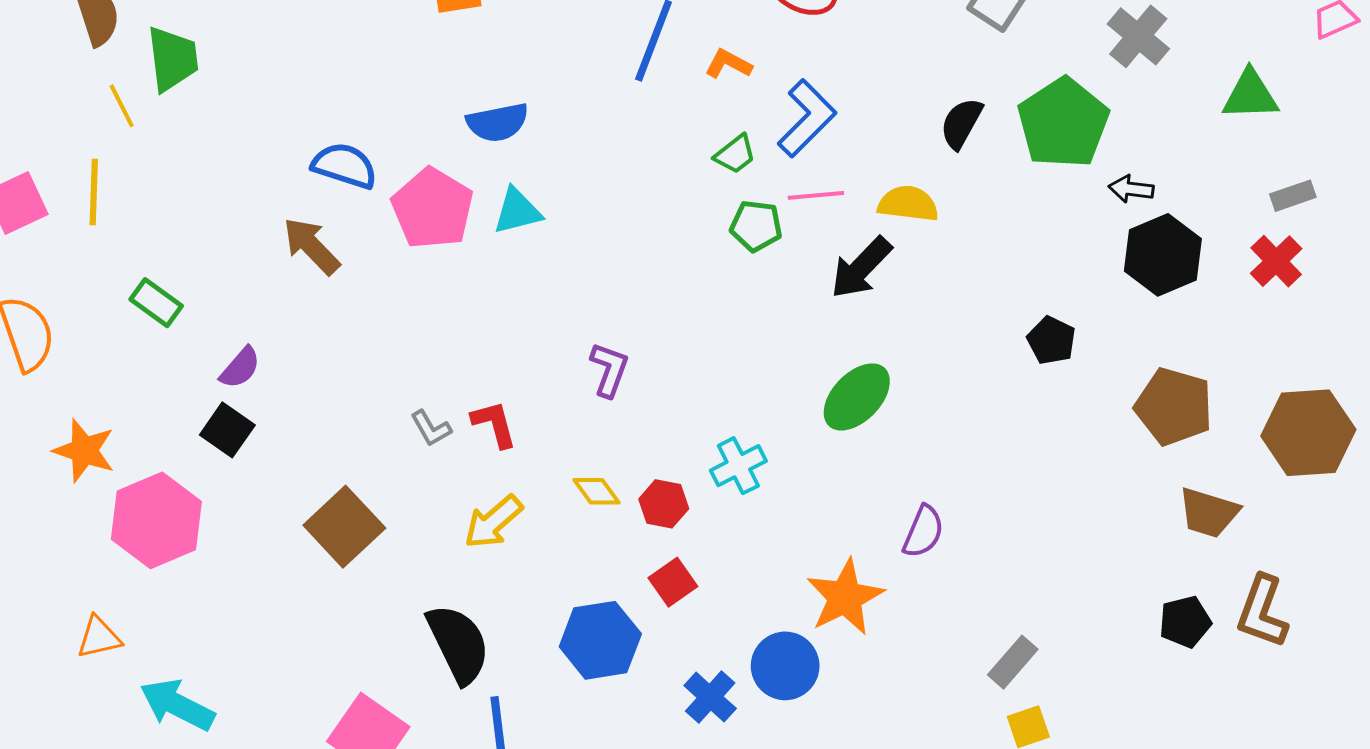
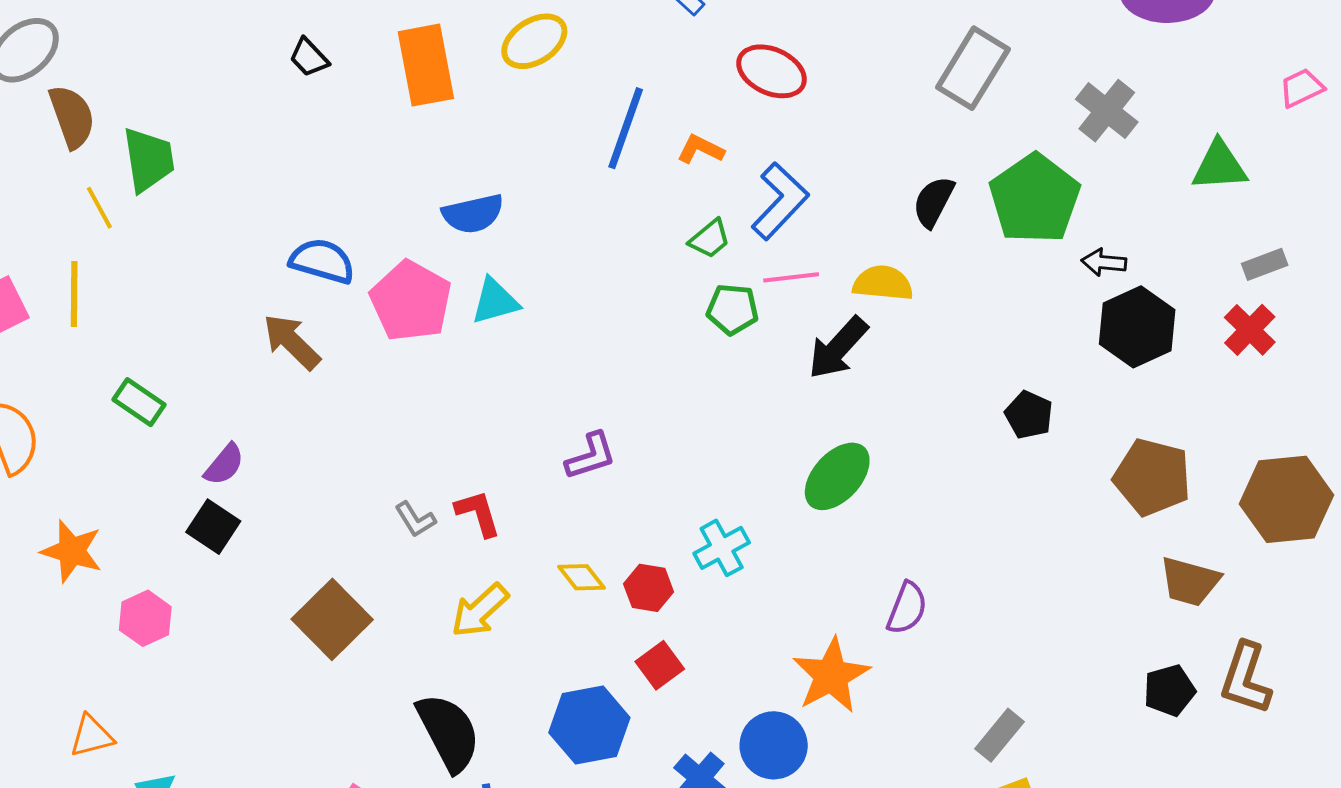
purple L-shape: (609, 370) -> (591, 456), turned 54
pink hexagon: (156, 520) -> (145, 618), size x0.6

